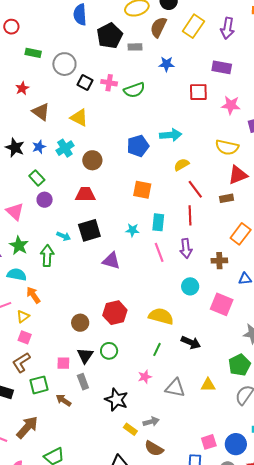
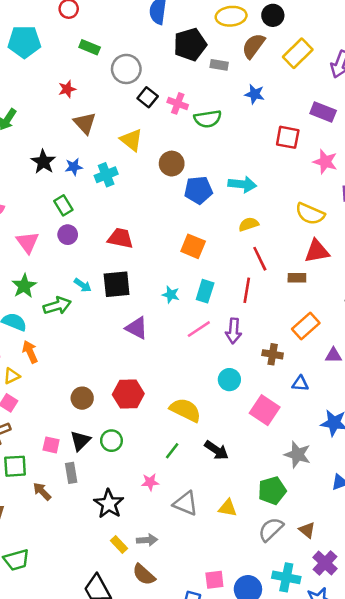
brown circle: (92, 160) -> (172, 164), moved
pink line: (159, 252) -> (199, 329), turned 66
green arrow: (47, 256) -> (57, 306), turned 60

